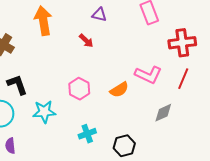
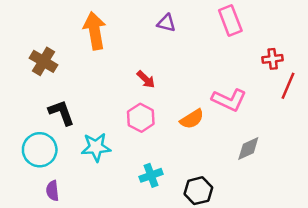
red arrow: (86, 41) -> (146, 79), moved
red cross: (182, 43) -> (273, 59), size x0.6
red line: (183, 79) -> (288, 86), moved

